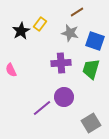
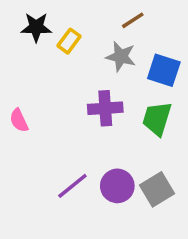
black star: (21, 31) -> (36, 27), moved, turned 30
purple circle: (64, 97) -> (117, 186), moved
gray square: (91, 123) -> (157, 189), moved

